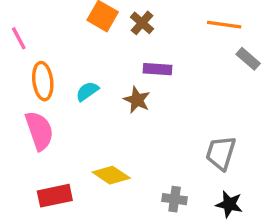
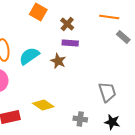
brown cross: (142, 23) -> (67, 24), moved
cyan semicircle: (87, 91) -> (29, 56), size x1.5
gray trapezoid: (221, 153) -> (107, 92), turned 145

